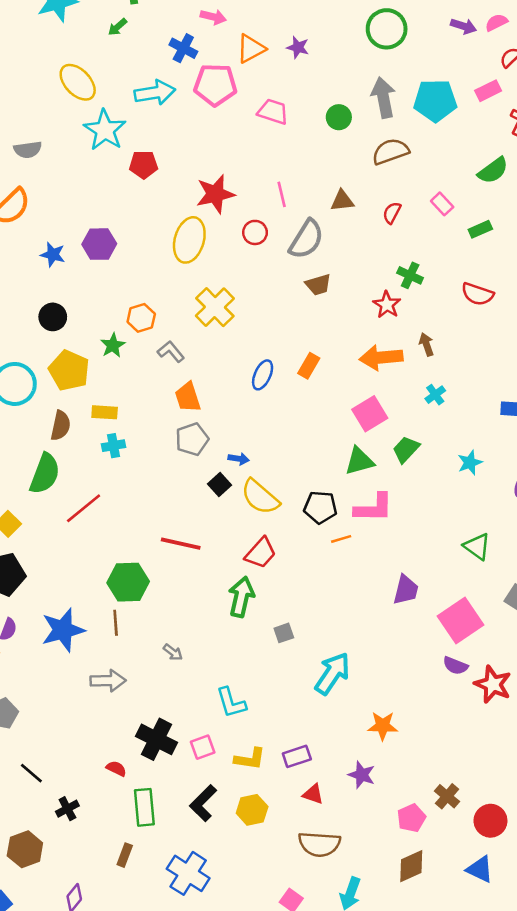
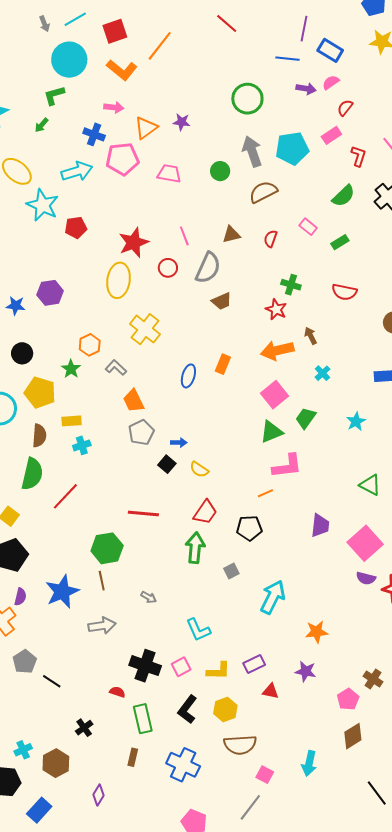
yellow semicircle: (260, 497) -> (199, 470), size x0.6
black pentagon: (320, 507) -> (249, 528), moved
black line: (31, 773) -> (52, 681), moved
brown semicircle: (319, 844) -> (240, 745), moved

